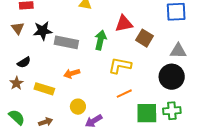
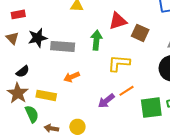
brown star: (16, 83) -> (18, 93), size x1.5
yellow circle: (78, 107) -> (77, 127), moved
green semicircle: (17, 117) -> (32, 114), moved, turned 30
purple arrow: (94, 121) -> (106, 101), moved
brown arrow: (46, 122) -> (51, 128), turned -144

